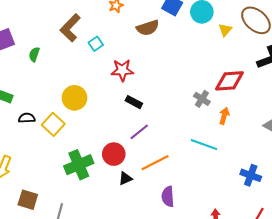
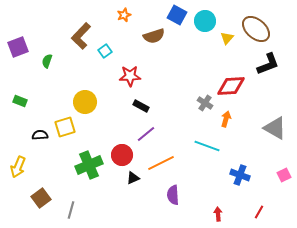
black semicircle: (27, 118) -> (40, 135), moved
yellow square: (53, 124) -> (65, 127), turned 30
blue cross: (251, 175) -> (240, 175), moved
brown square: (28, 200) -> (41, 198), turned 36

